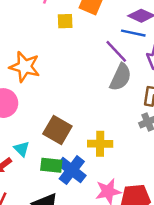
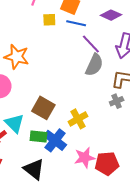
blue line: (133, 33) -> (76, 23), moved
yellow cross: (100, 144) -> (78, 119), turned -30
cyan triangle: (22, 149) -> (14, 123), size x1.5

